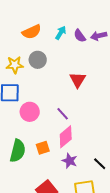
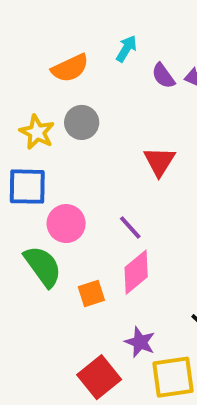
cyan arrow: (61, 33) -> (126, 49), moved
yellow star: (15, 65) -> (37, 132), turned 30
green semicircle: (18, 151) -> (43, 266), moved, turned -50
purple star: (70, 161) -> (140, 342), moved

